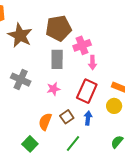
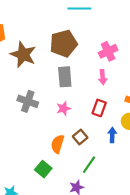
pink cross: (82, 45) -> (108, 51), moved
red rectangle: (87, 91) -> (99, 108), size x0.7
blue arrow: (88, 118) -> (112, 135), moved

